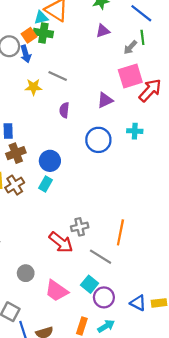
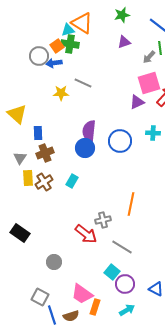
blue arrow: (26, 54) -> (54, 63), turned 98
purple triangle: (105, 100) -> (137, 102), moved
purple semicircle: (64, 110) -> (89, 131), moved, size x1.5
blue circle: (50, 161) -> (85, 148), moved
orange line: (120, 232) -> (131, 204), moved
pink trapezoid: (57, 291) -> (82, 294), moved
orange rectangle: (82, 326) -> (95, 307), moved

